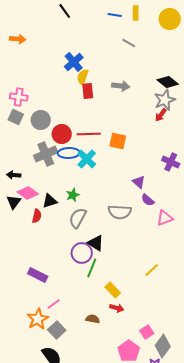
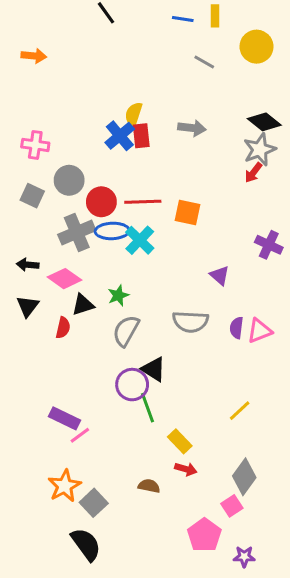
yellow circle: (170, 19) -> (257, 47), moved
blue cross: (74, 62) -> (120, 136), moved
gray square: (16, 117) -> (32, 196), moved
pink diamond: (28, 193) -> (65, 279), moved
purple semicircle: (148, 200) -> (237, 328), moved, turned 56
green line: (92, 268) -> (147, 408), turned -42
pink line: (54, 304) -> (80, 435), moved
gray diamond: (163, 346) -> (244, 477), moved

